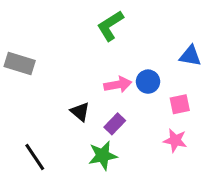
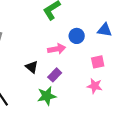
blue circle: (148, 82) -> (77, 36), moved

